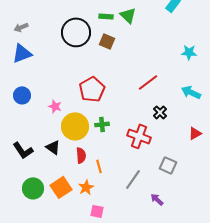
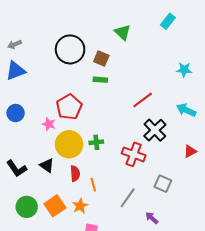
green rectangle: (106, 16) -> (100, 80), moved
red pentagon: (92, 89) -> (69, 107), moved
black cross: (160, 112) -> (155, 130), size x1.6

